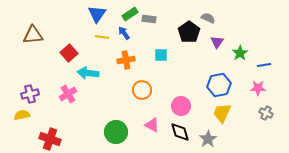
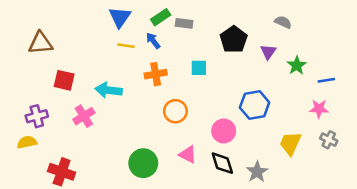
gray semicircle: (208, 18) -> (283, 22), moved
red square: (69, 53) -> (64, 80), moved, turned -36
blue hexagon: (219, 85) -> (255, 105), moved
yellow trapezoid: (222, 113) -> (290, 143), moved

